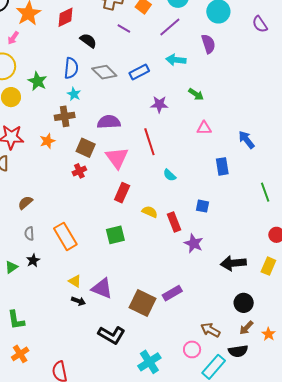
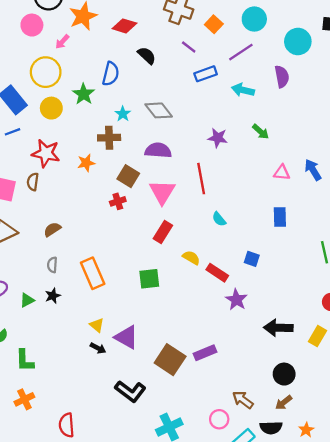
red diamond: (66, 17) -> (124, 26), turned 35
blue semicircle: (71, 68) -> (111, 74), moved
gray diamond: (104, 72) -> (159, 110), moved
blue rectangle: (139, 72) -> (206, 74), moved
pink triangle: (204, 128) -> (282, 173), moved
blue arrow: (246, 140) -> (313, 170), moved
red rectangle: (174, 222) -> (217, 273), turned -42
orange star: (269, 334) -> (306, 430), moved

